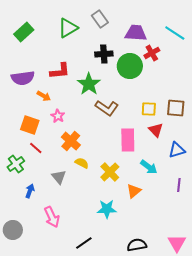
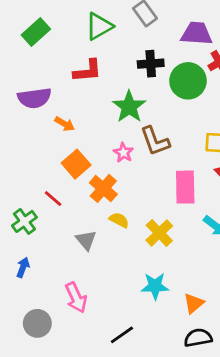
red L-shape: (60, 71) -> (88, 71), moved
brown L-shape: (107, 108) -> (155, 141), turned 35
pink star: (58, 116) -> (123, 153), moved
orange square: (30, 125) -> (76, 164), moved, turned 30
blue arrow: (30, 191) -> (23, 267), moved
orange triangle: (134, 191) -> (194, 303), moved
gray circle: (13, 230) -> (37, 323), moved

